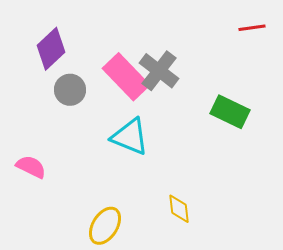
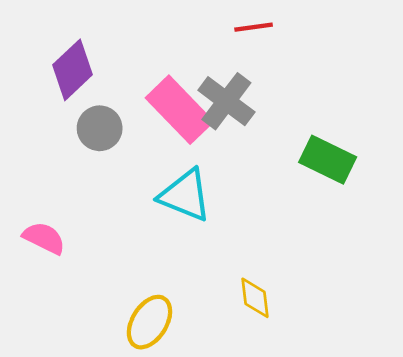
red line: (252, 28) -> (254, 27), moved

